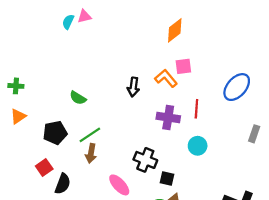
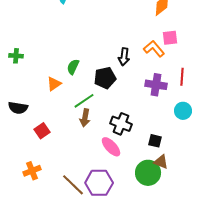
green semicircle: (78, 98) -> (73, 67), turned 84
orange triangle: (18, 116) -> (54, 84), moved
black pentagon: (55, 133) -> (105, 78), moved
black cross: (145, 160) -> (121, 124), moved
black semicircle: (63, 184) -> (18, 108), moved, turned 78

